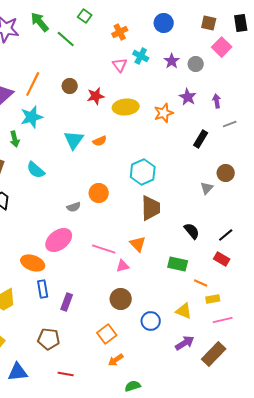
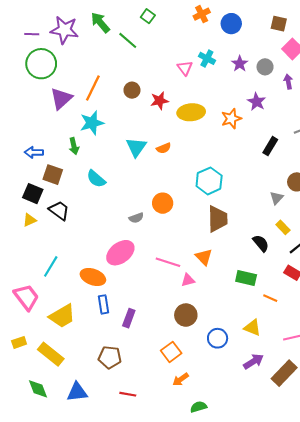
orange cross: (120, 32) -> (202, 14), moved
purple arrow: (217, 101) -> (288, 82), moved
yellow rectangle: (213, 299) -> (283, 227), moved, turned 56

